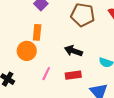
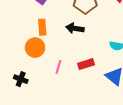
black arrow: (73, 51) -> (75, 28), moved

